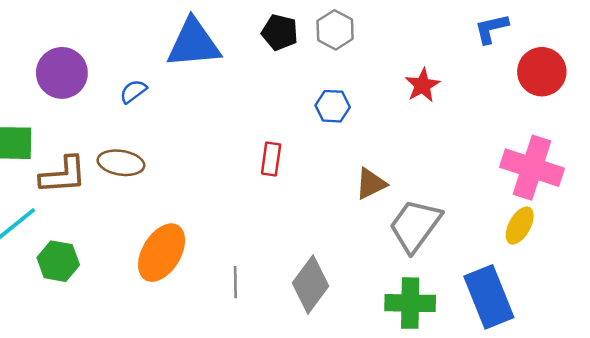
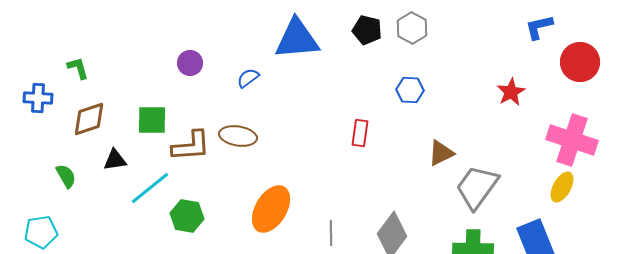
purple circle: (62, 73) -> (190, 63), size x0.6
red star: (422, 85) -> (511, 92), moved

